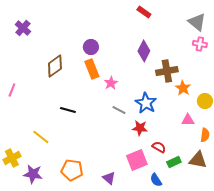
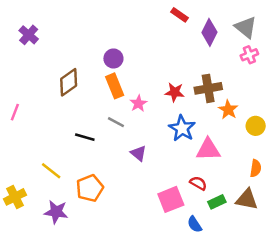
pink cross: (200, 44) -> (249, 55), turned -32
purple diamond: (144, 51) -> (209, 32), moved
gray line: (119, 110) -> (116, 122), moved
pink triangle: (188, 120) -> (208, 150), moved, size x1.5
red star: (140, 128) -> (175, 92), moved
orange pentagon: (72, 170) -> (90, 188), moved, turned -30
purple star: (33, 174) -> (56, 212), moved
purple triangle: (109, 178) -> (138, 153), moved

